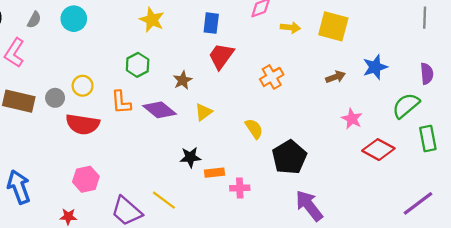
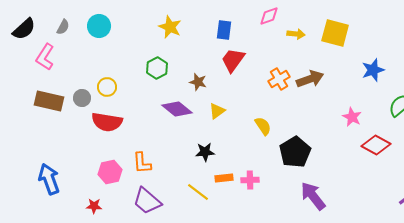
brown arrow: (335, 77) -> (310, 79), moved, size x1.5
brown star: (183, 80) -> (198, 82), turned -30
orange L-shape: (121, 102) -> (142, 163), moved
orange rectangle: (215, 173) -> (224, 178), moved
yellow line: (164, 200) -> (198, 192), moved

